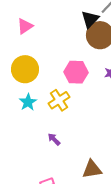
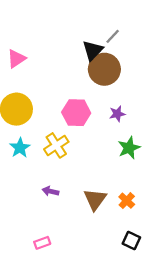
purple arrow: (54, 139) -> (50, 191), turned -32
brown triangle: (92, 169) -> (95, 199), moved, turned -45

